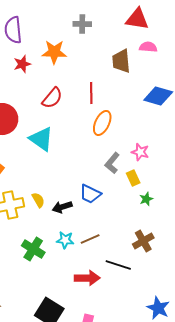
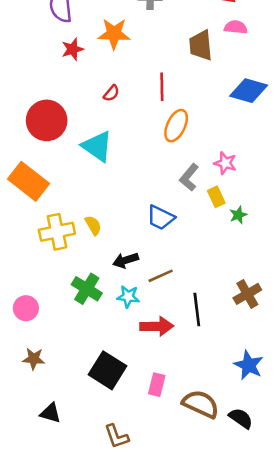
red semicircle: (52, 98) -> (111, 93), size x0.6
green star: (146, 199) -> (238, 215), moved
black arrow: (62, 207) -> (126, 260), moved
cyan star: (65, 240) -> (128, 297), moved
brown cross: (143, 241) -> (247, 294), moved
black line: (118, 265) -> (197, 309), turned 65

